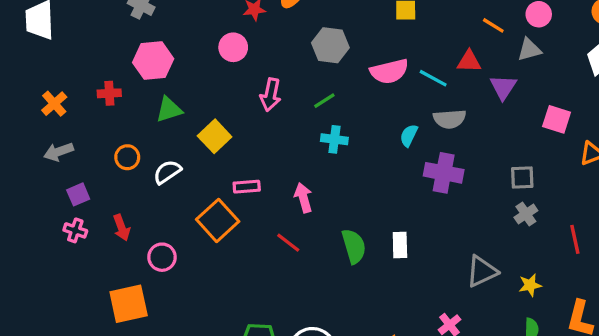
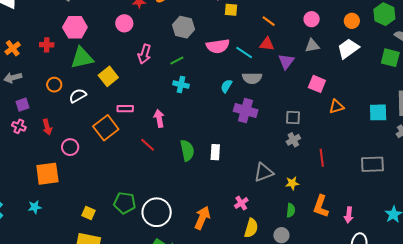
orange line: (493, 25) -> (269, 21), moved
gray triangle: (529, 50) -> (312, 46), moved
green triangle: (169, 110) -> (82, 58), size x1.4

